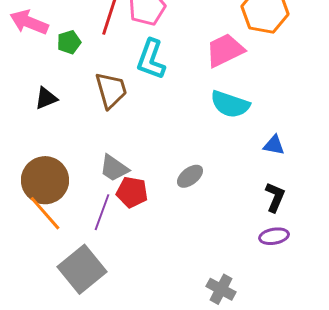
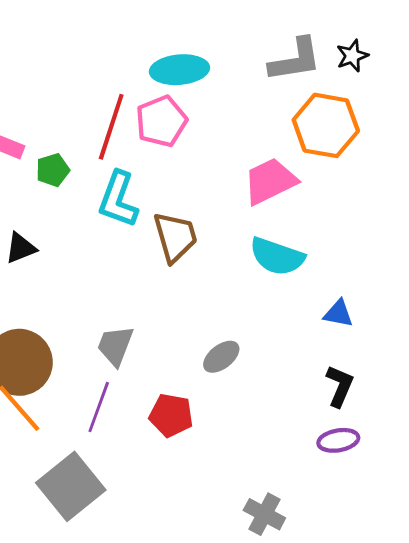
cyan L-shape: (151, 59) -> (118, 199), moved
brown trapezoid: (111, 90) -> (175, 237), moved
gray trapezoid: (114, 168) -> (115, 346), turned 76
red pentagon: (132, 192) -> (171, 415), moved

